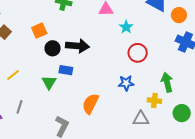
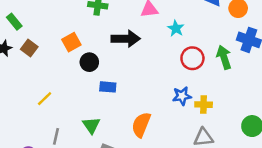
black arrow: (77, 46) -> (126, 39), moved
green triangle: (49, 82) -> (91, 125), moved
green arrow: (167, 82) -> (224, 57), moved
yellow cross: (154, 101) -> (204, 105), moved

